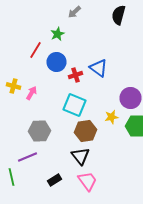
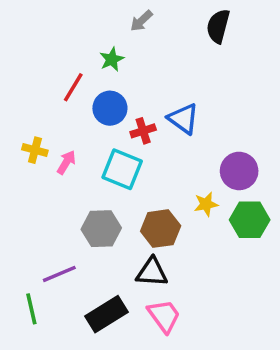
cyan square: (74, 105) -> (122, 169), moved
gray hexagon: (40, 131) -> (101, 229), moved
black triangle: (80, 156) -> (152, 272), turned -48
black rectangle: (54, 180) -> (106, 314), size x1.6

